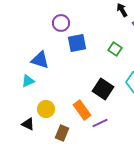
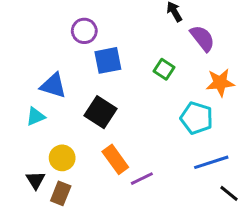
black square: (103, 89) -> (101, 112), moved
black triangle: (28, 124) -> (36, 180), turned 32
brown rectangle: (62, 133) -> (61, 193), moved

